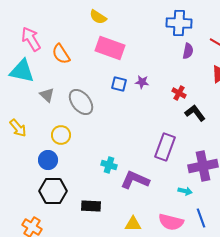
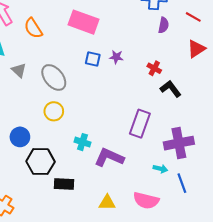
yellow circle: (61, 135) -> (54, 111), moved
black hexagon: (53, 191) -> (40, 162), moved
blue line: (201, 218) -> (182, 183), moved

